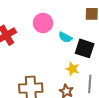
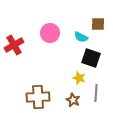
cyan semicircle: (65, 37) -> (81, 37), moved

